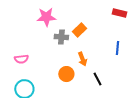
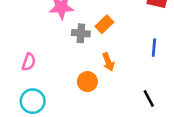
pink semicircle: (21, 59) -> (29, 62), turned -64
black line: (97, 79) -> (149, 99), moved

